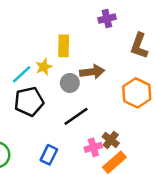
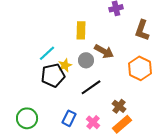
yellow star: (44, 67) -> (65, 65), moved
brown arrow: (92, 72) -> (104, 51), turned 36
pink cross: (93, 147) -> (93, 122), moved, turned -32

